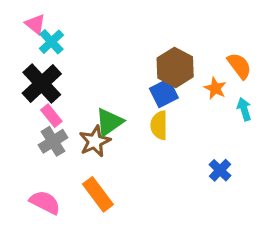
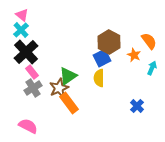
cyan cross: (51, 42) -> (21, 30), moved
cyan arrow: (244, 109) -> (152, 68), turned 40
orange rectangle: (98, 194) -> (69, 103), moved

